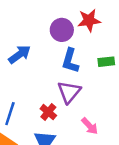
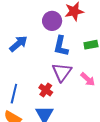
pink arrow: (90, 126) -> (88, 79), moved

